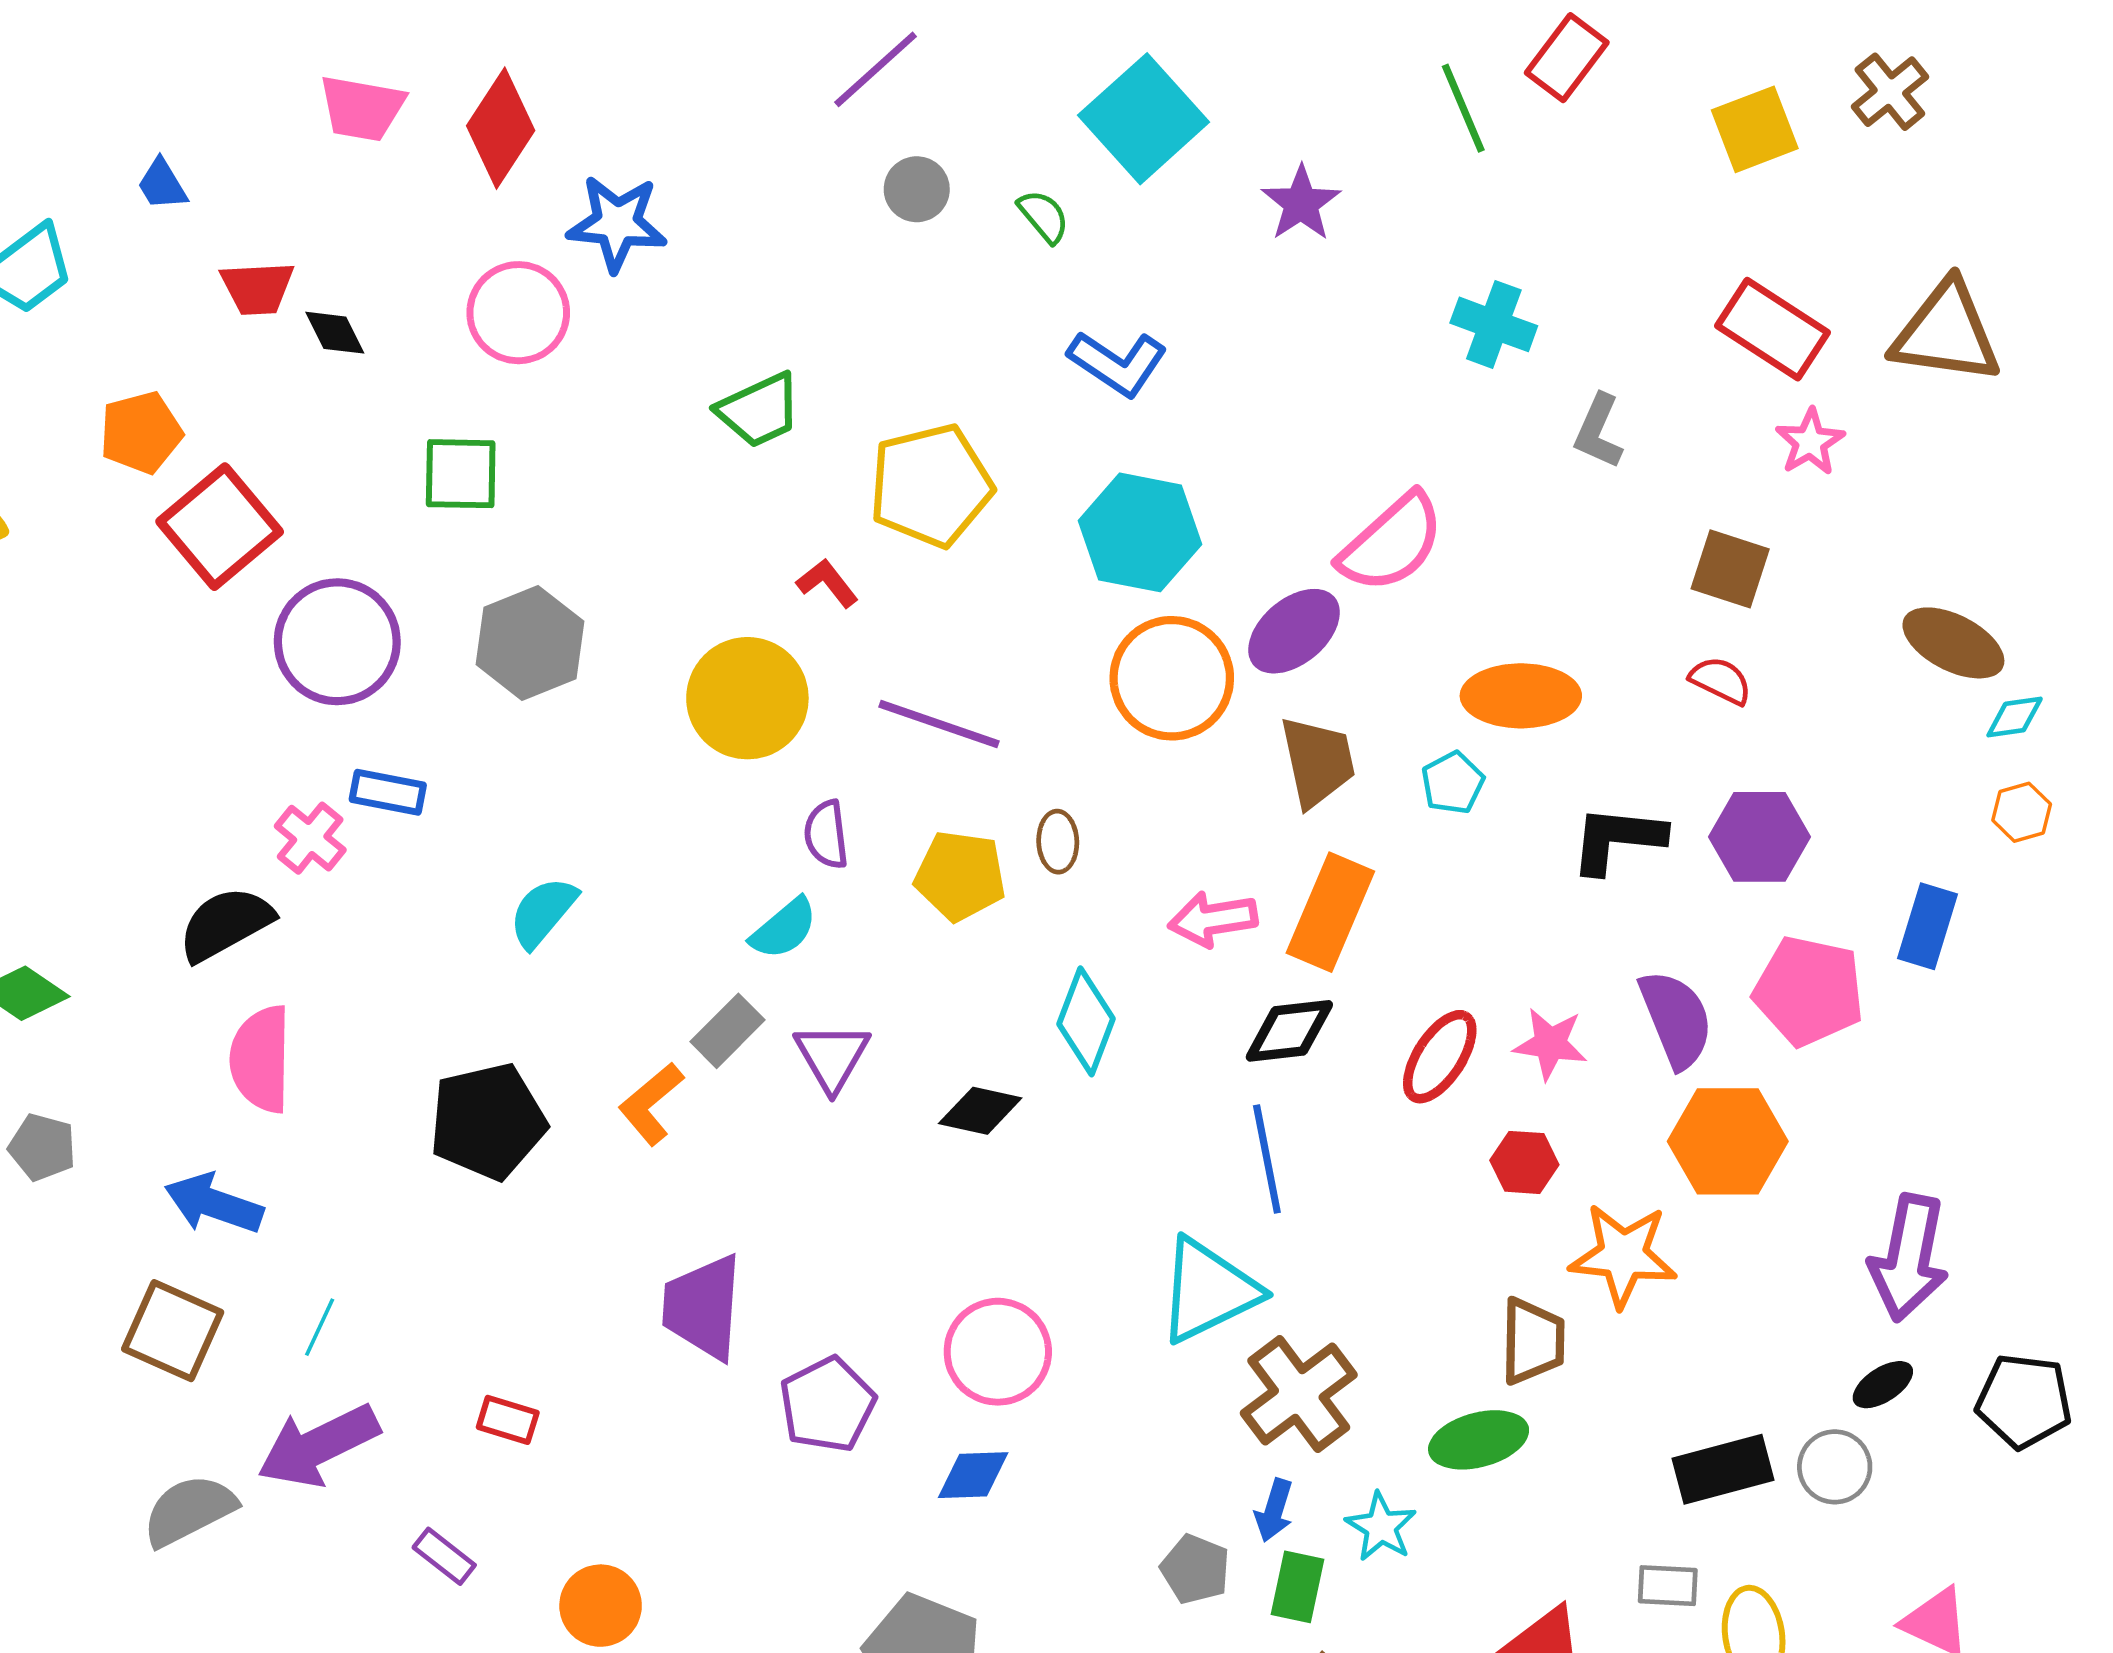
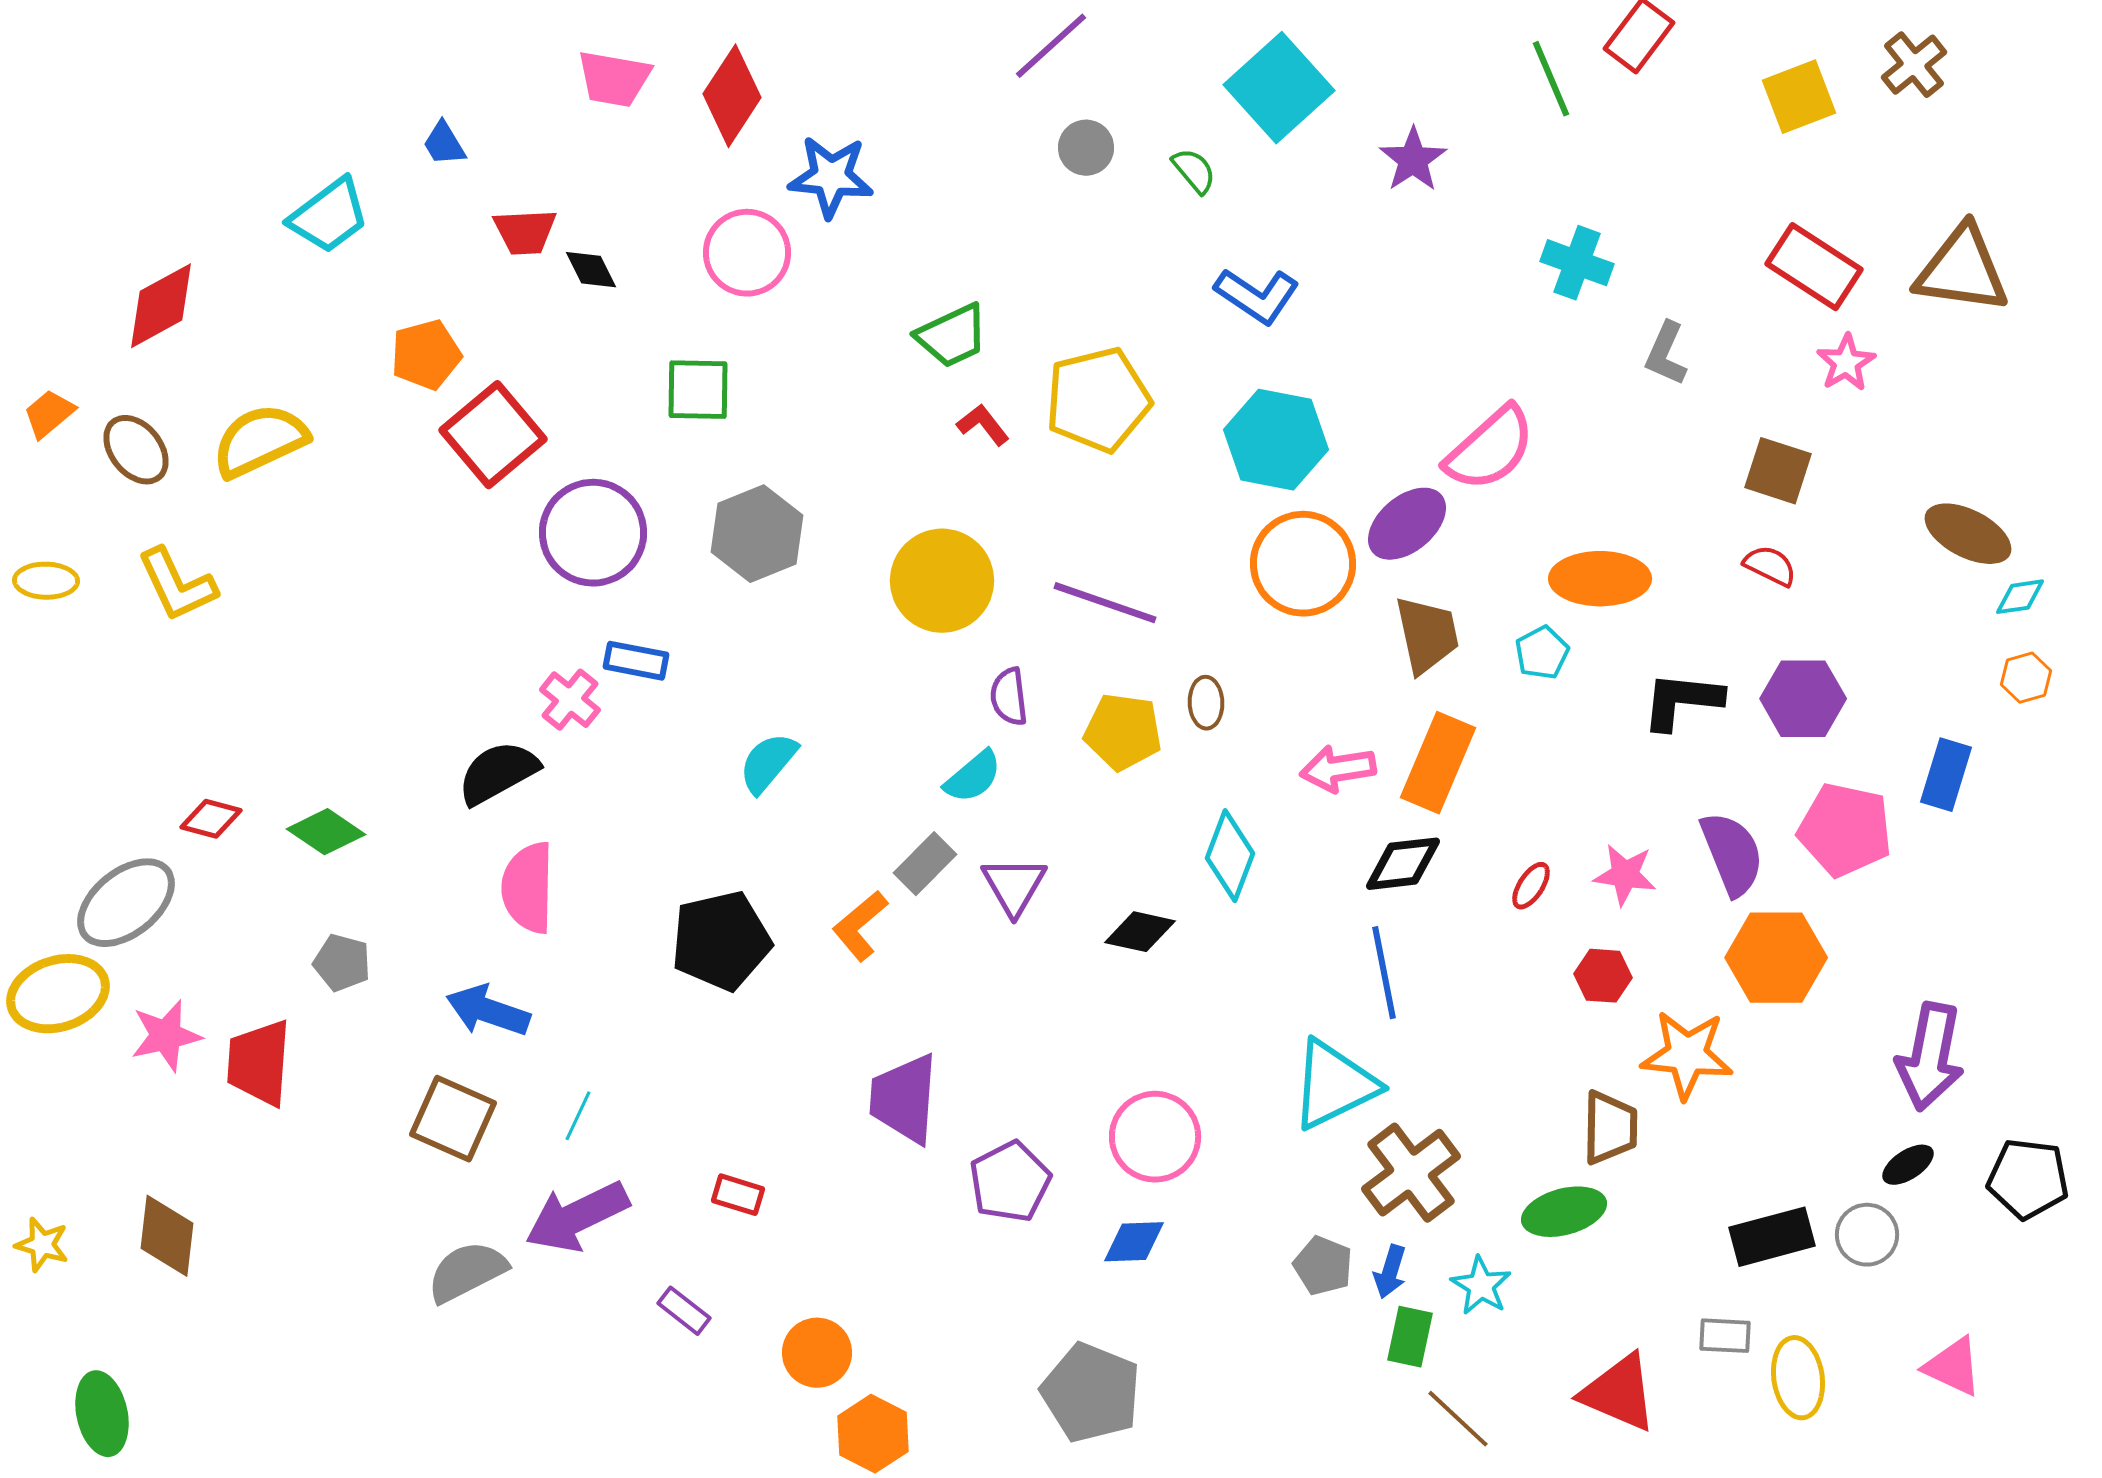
red L-shape: (827, 583) -> (983, 425), moved
red ellipse: (1440, 1057) -> (1531, 886), size x0.6
gray pentagon: (1195, 1569) -> (1323, 1266), moved

